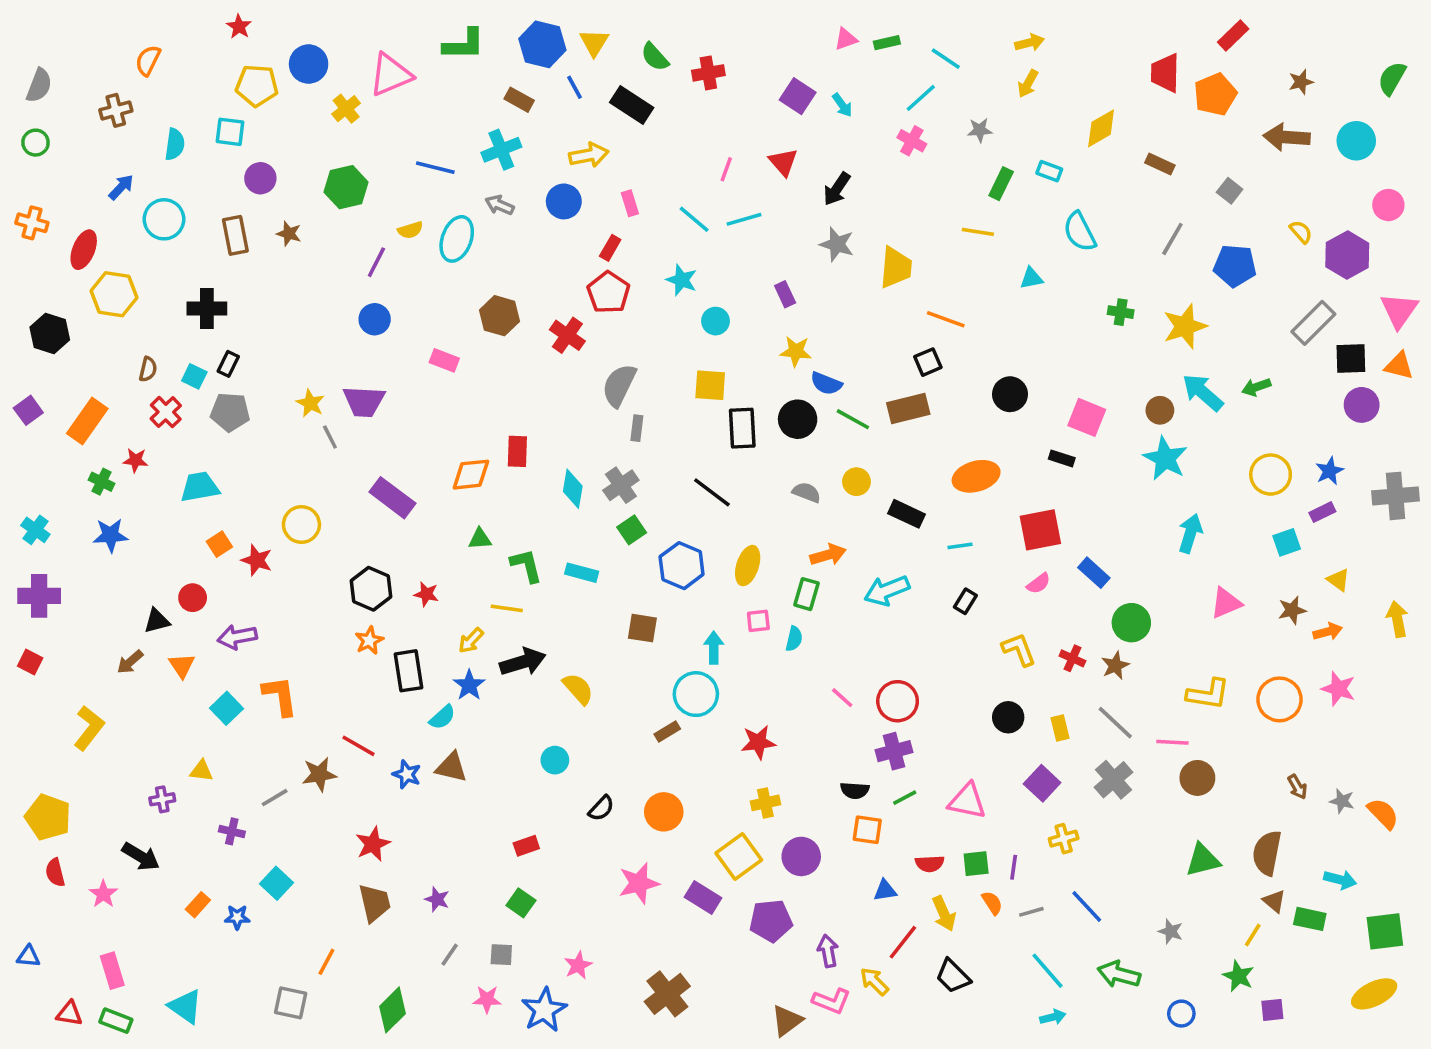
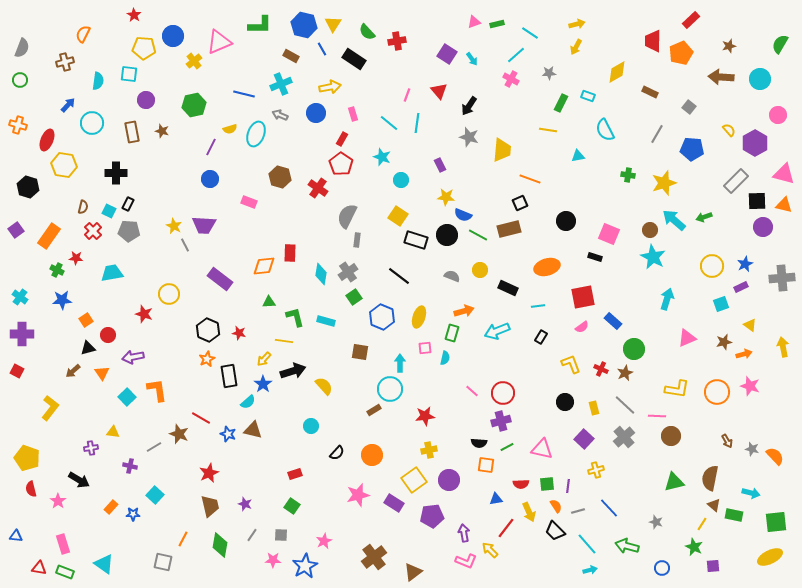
cyan line: (744, 219) -> (417, 123), turned -66
pink triangle: (1399, 310) -> (784, 174), turned -50
yellow square: (710, 385) -> (398, 216), turned 30
black rectangle: (742, 428) -> (416, 240), turned -70
orange square: (219, 544) -> (86, 320), moved
brown star: (319, 774) -> (179, 434), turned 30
black trapezoid: (953, 976) -> (555, 531), moved
green diamond: (392, 1010) -> (220, 545), moved, turned -35
brown triangle: (787, 1021) -> (413, 572), moved

